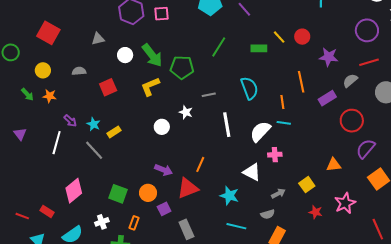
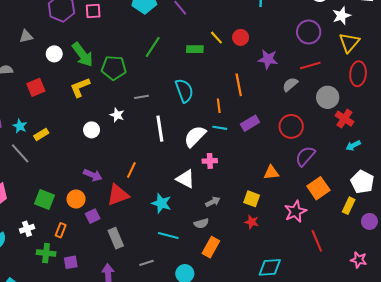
purple rectangle: (327, 98) -> (250, 123), moved
yellow square: (307, 185) -> (252, 199), moved, turned -35
pink star: (345, 203) -> (295, 211), moved

